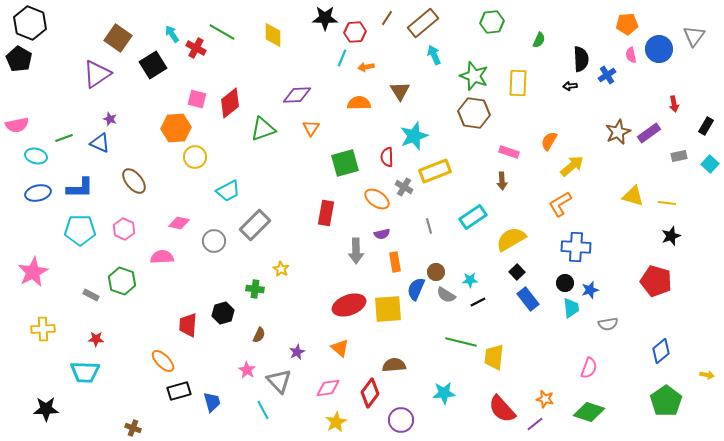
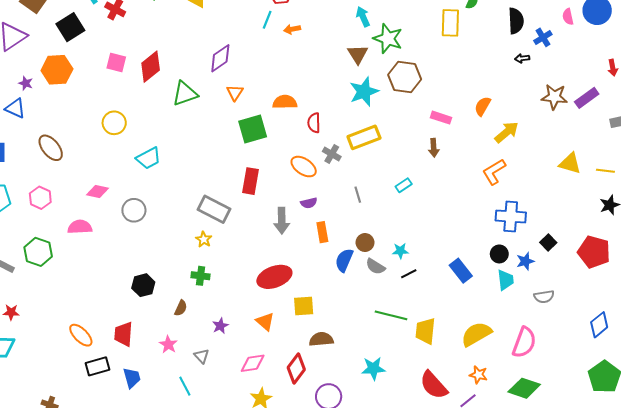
green star: (474, 76) -> (388, 39), moved
yellow rectangle: (518, 83) -> (450, 23), moved
black arrow: (570, 86) -> (522, 58), moved
brown triangle: (400, 91) -> (358, 54), moved
purple diamond: (297, 95) -> (220, 58), turned -32
orange semicircle: (359, 103) -> (285, 102), moved
orange hexagon: (176, 128) -> (57, 70), moved
brown star: (618, 132) -> (554, 97), turned 30
cyan star: (414, 136) -> (364, 92), moved
green square: (345, 163) -> (253, 129), moved
cyan rectangle: (473, 217) -> (404, 185), size x0.6
gray rectangle: (255, 225) -> (214, 209), moved, turned 72
yellow semicircle: (511, 239) -> (476, 334), moved
black square: (517, 272) -> (548, 243), moved
green cross: (255, 289) -> (201, 276), moved
yellow square: (388, 309) -> (304, 306), moved, size x0.7
red trapezoid: (188, 325) -> (124, 334), moved
pink semicircle: (589, 368) -> (524, 342), size x1.4
gray triangle: (279, 381) -> (202, 356), size x0.6

